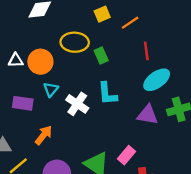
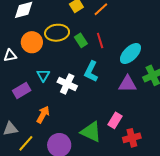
red line: (146, 51) -> (100, 40), moved
orange circle: (40, 62) -> (32, 42), moved
cyan L-shape: (107, 94) -> (91, 71), turned 40
purple rectangle: (23, 103) -> (22, 90), turned -30

